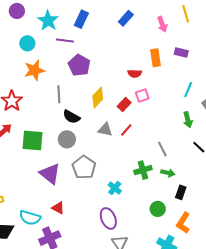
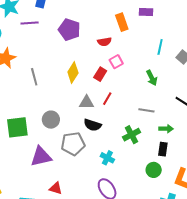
purple pentagon: (79, 65) -> (69, 30), moved
black semicircle: (71, 117) -> (93, 125), moved
green arrow: (188, 120) -> (152, 78), moved
gray line: (162, 149) -> (146, 110), turned -42
gray pentagon: (84, 167) -> (73, 144), turned -30
green arrow: (168, 173) -> (166, 129), moved
purple triangle: (50, 174) -> (41, 157), turned -40
black rectangle: (181, 192) -> (163, 149), moved

